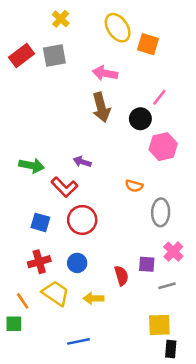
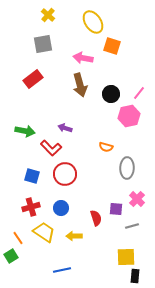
orange square: (148, 44) -> (112, 46), moved
red rectangle: (21, 56) -> (33, 79), moved
pink line: (159, 97) -> (139, 93), moved
green square: (14, 324) -> (11, 256), turned -32

